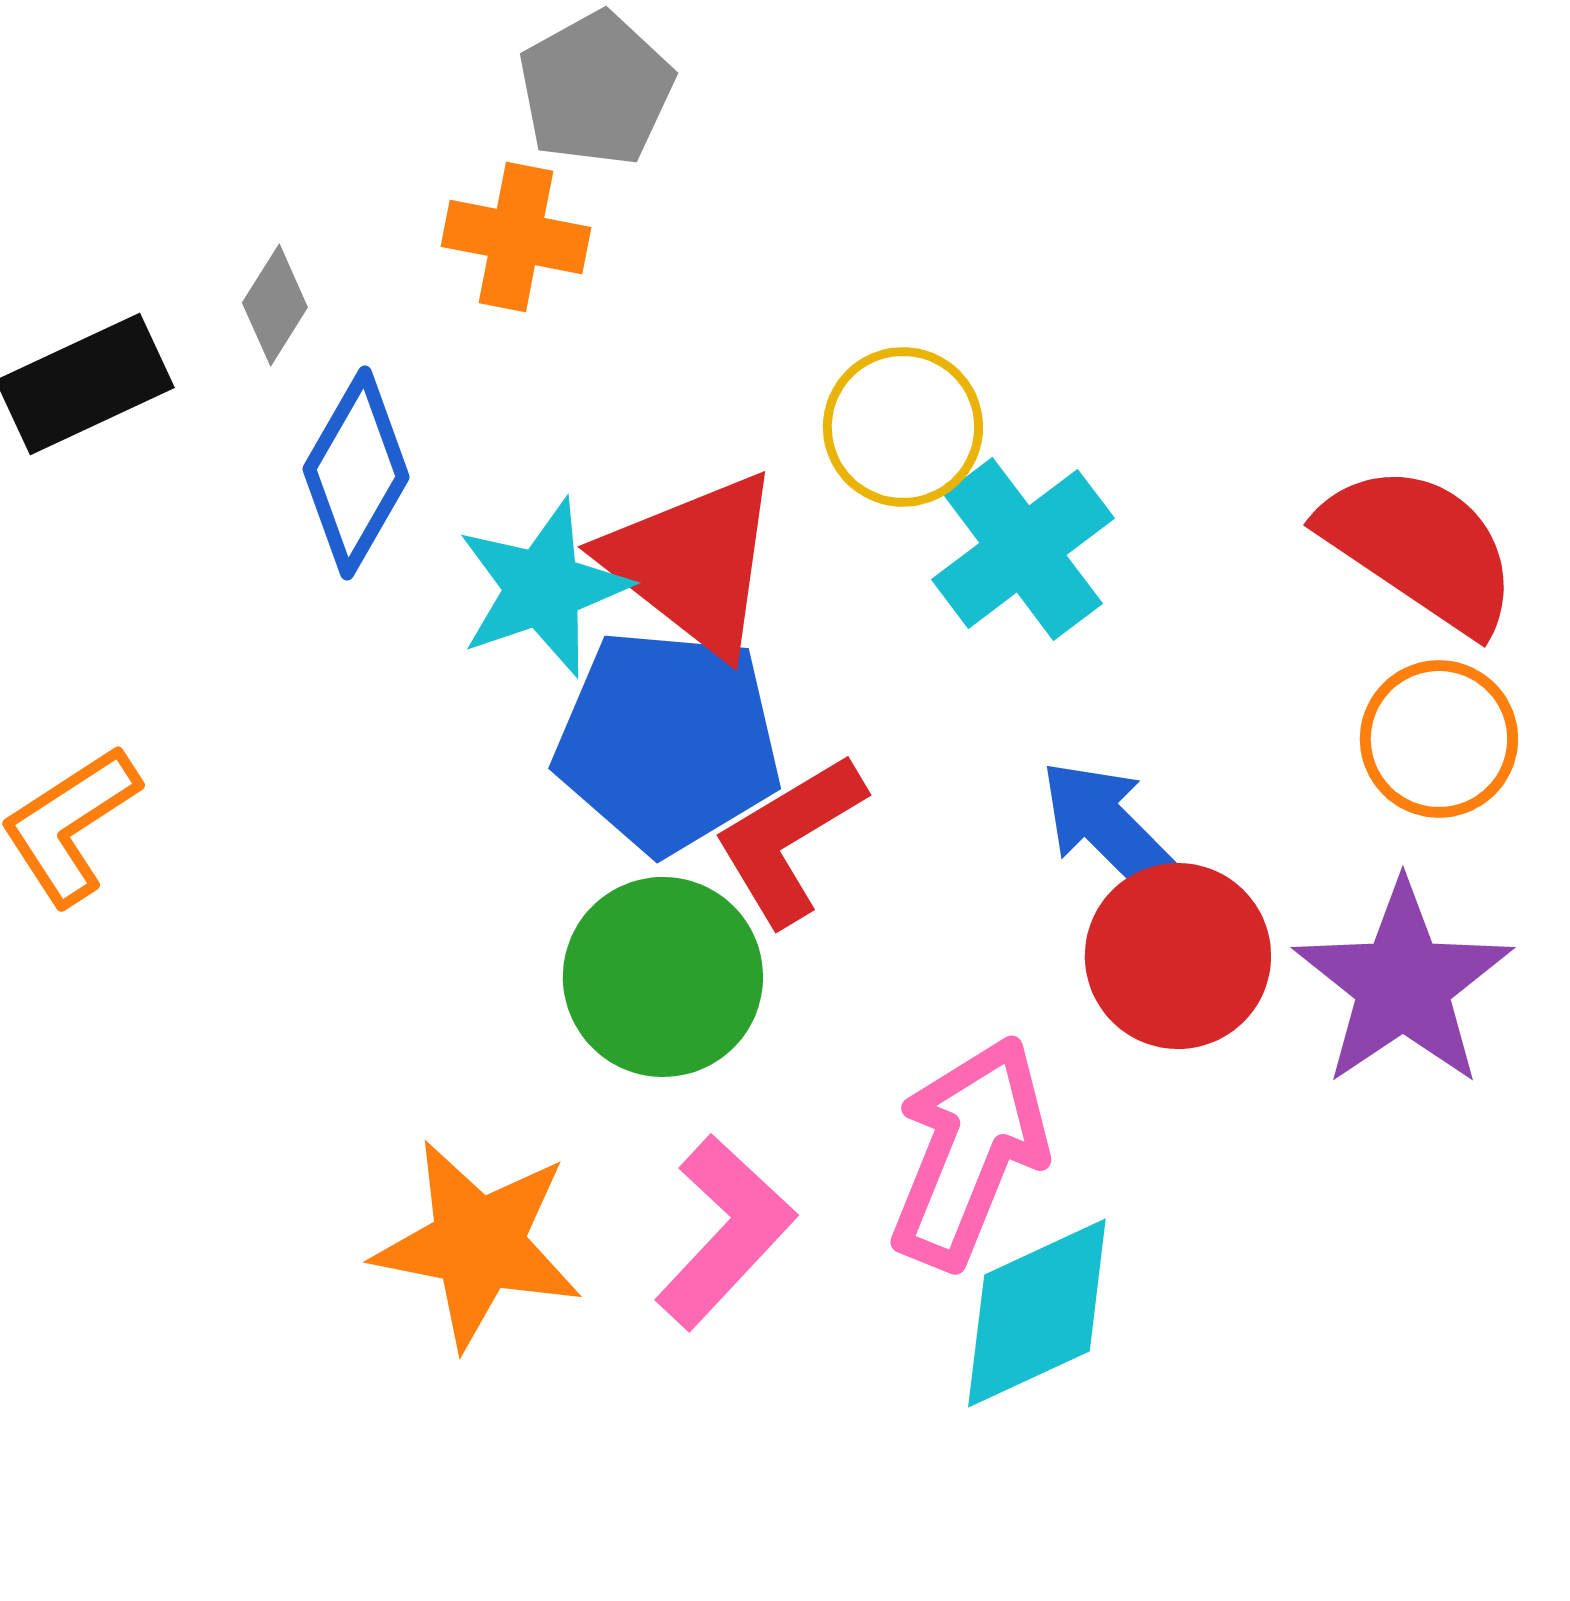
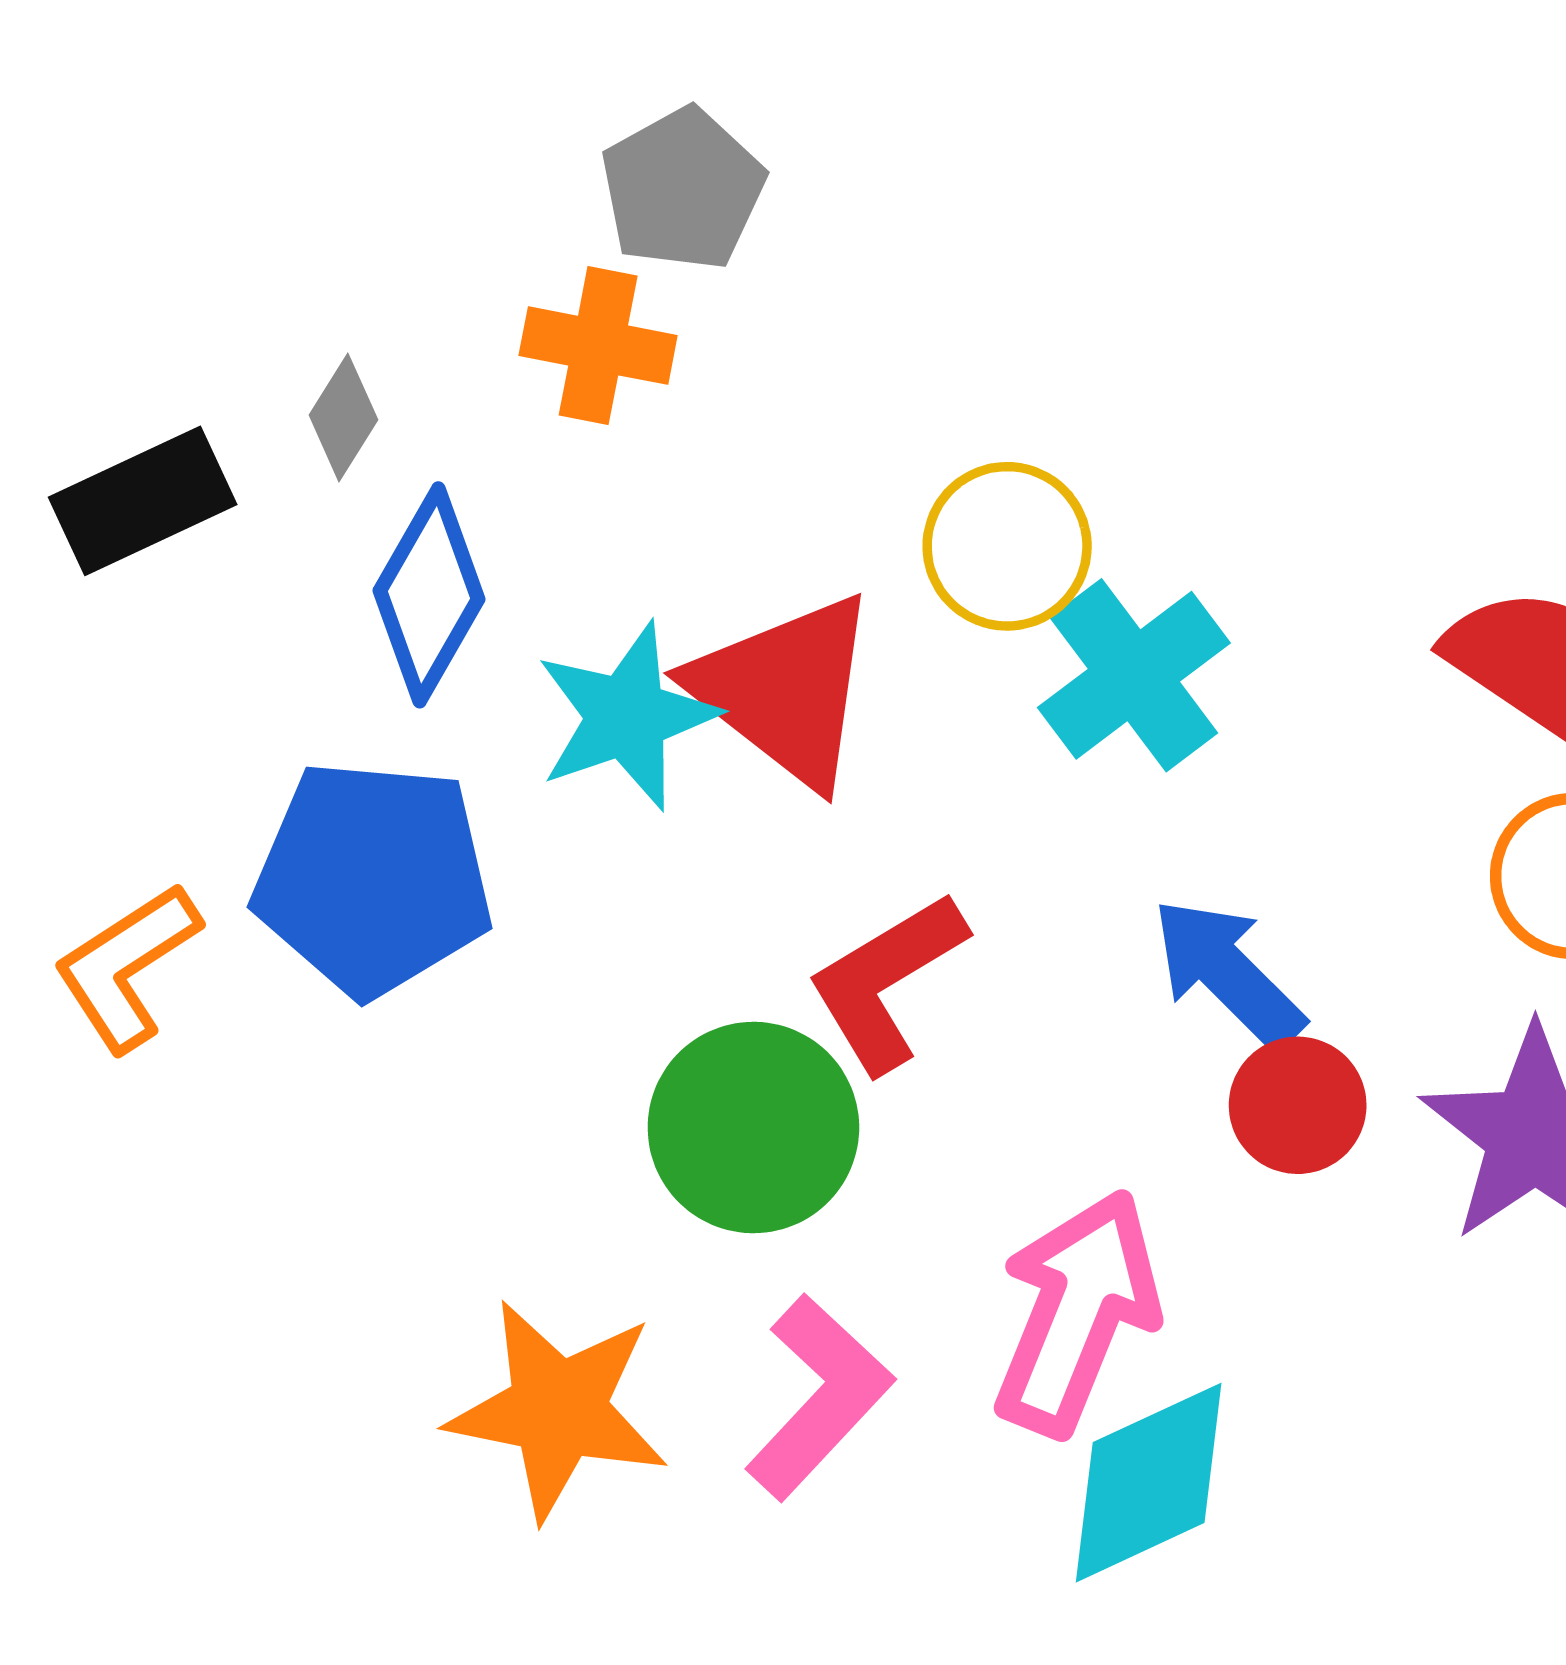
blue pentagon: (668, 741) -> (373, 878), moved
red circle: (1178, 956) -> (1298, 1105), size x0.7

